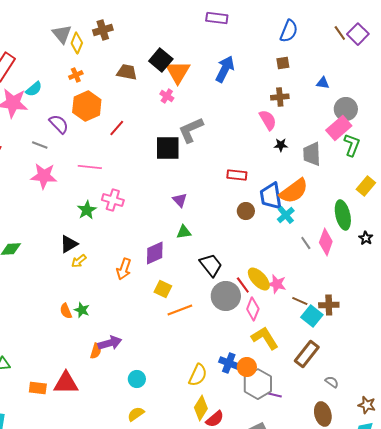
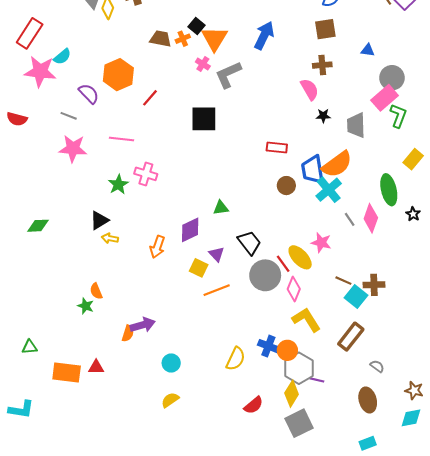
black square: (161, 60) -> (197, 26), size x0.7
brown square: (283, 63) -> (325, 29), size x1.5
orange cross: (76, 75) -> (183, 39), moved
gray L-shape: (191, 130) -> (228, 75), moved
purple triangle: (180, 200) -> (217, 254), moved
cyan cross: (286, 215) -> (329, 190), size x1.4
yellow arrow: (79, 261) -> (110, 238), turned 49
pink star: (277, 284) -> (321, 243), moved
green star: (82, 310) -> (86, 306), moved
red triangle: (66, 383) -> (96, 367), size x0.6
orange rectangle: (38, 388) -> (67, 373), size x1.5
yellow diamond: (201, 408) -> (292, 394), moved

